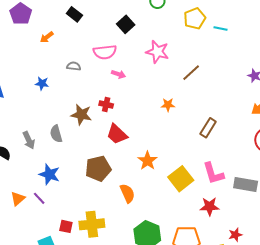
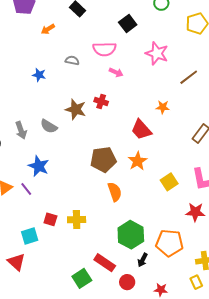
gray semicircle: (56, 134) -> (49, 126), turned -48
red trapezoid: (117, 134) -> (141, 130), moved
brown pentagon: (98, 169) -> (103, 159), moved
yellow square: (181, 179) -> (169, 182), size x0.7
yellow cross: (92, 224) -> (77, 220), size x0.7

